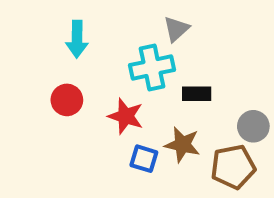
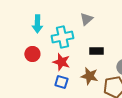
cyan cross: (152, 68) -> (62, 37), moved
blue square: (144, 159) -> (61, 82), moved

